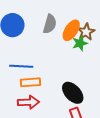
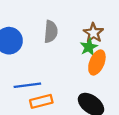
orange ellipse: (71, 30) -> (97, 63), moved

